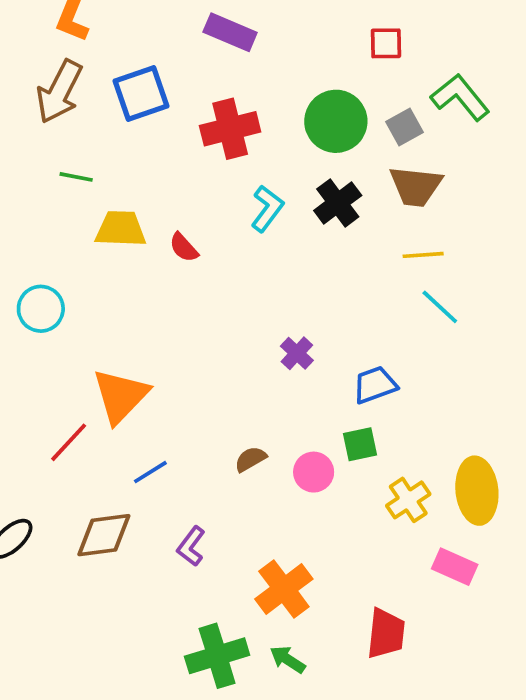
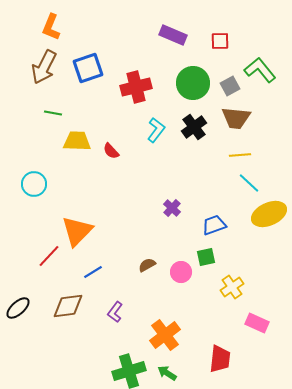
purple rectangle: (230, 32) -> (173, 35), moved
yellow ellipse: (477, 491) -> (269, 214), moved, turned 72

